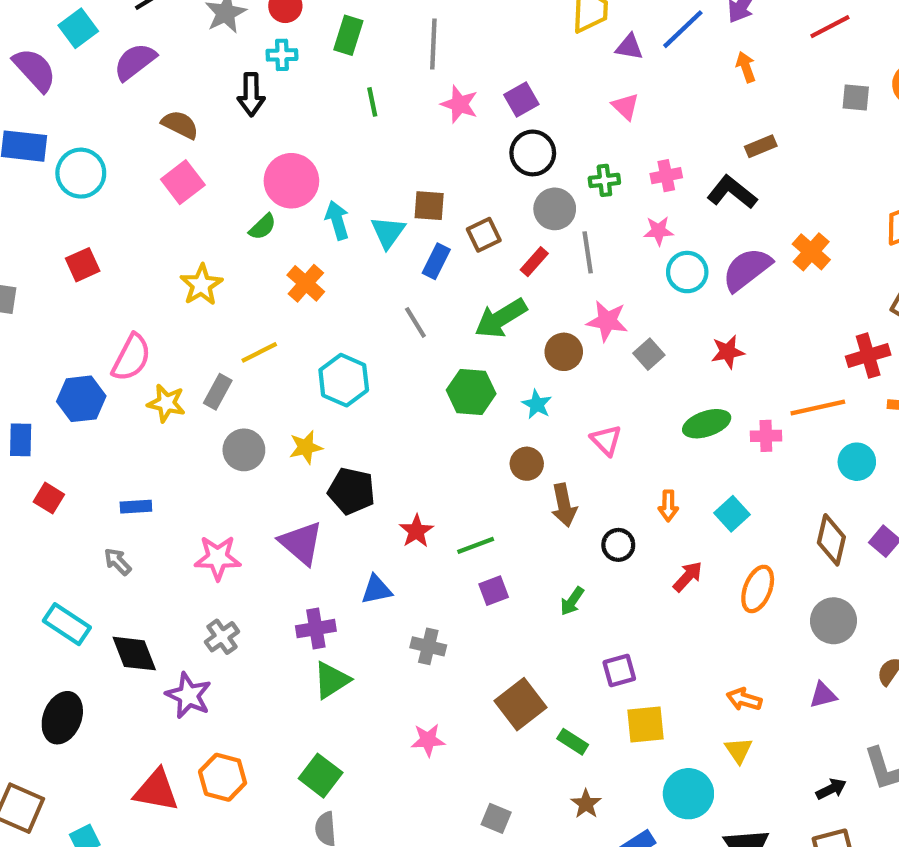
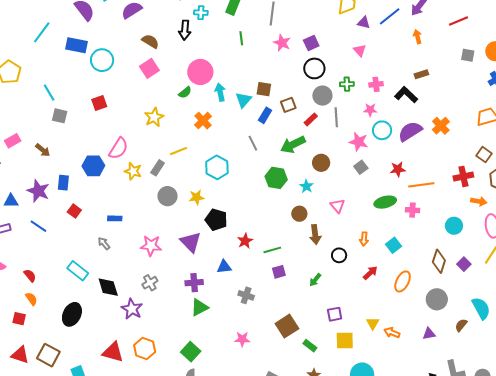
pink star: (607, 321) -> (359, 142), moved
orange line: (818, 407) -> (421, 185), moved
yellow triangle: (739, 750) -> (373, 323), moved

